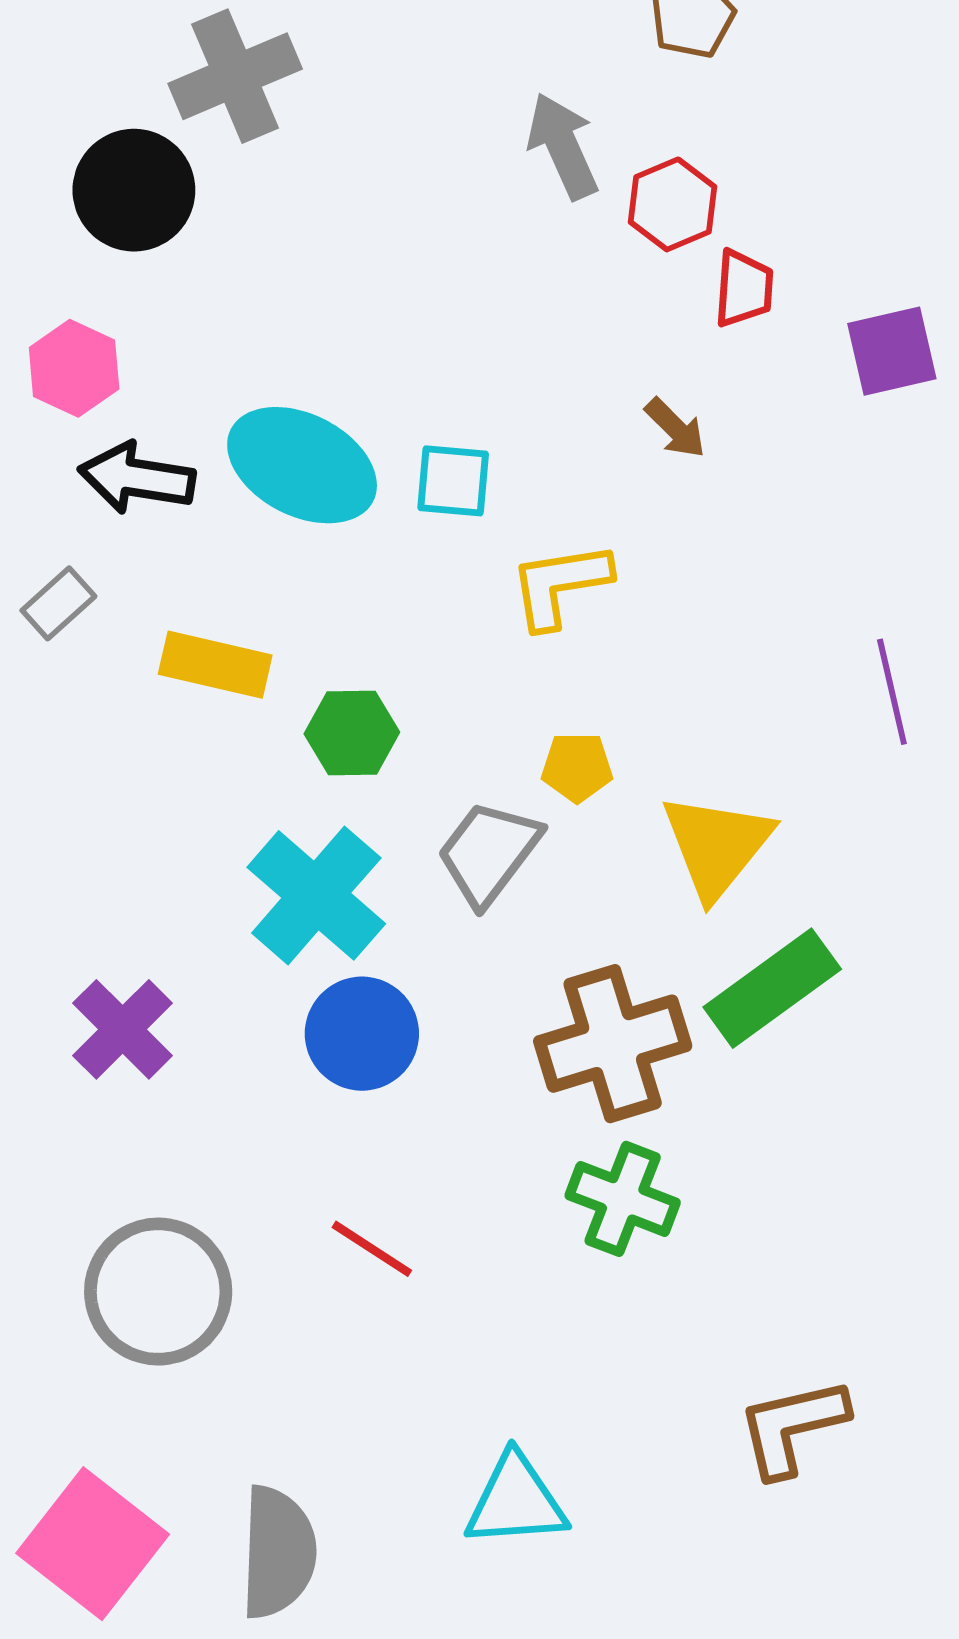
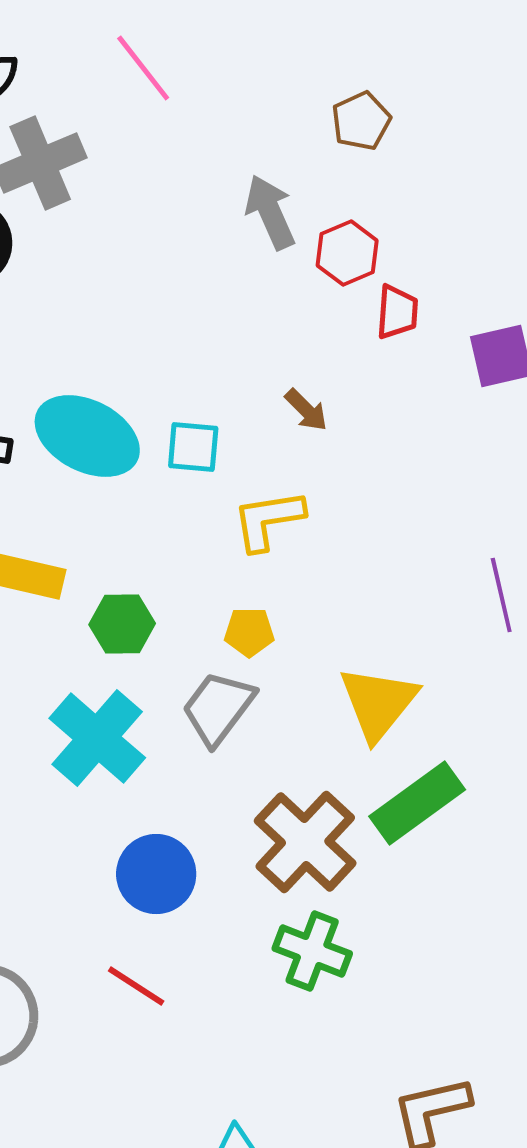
brown arrow: (675, 428) -> (306, 410), moved
yellow pentagon: (577, 767) -> (249, 632), moved
blue circle: (362, 1034) -> (156, 874), moved
brown cross: (613, 1044) -> (305, 842), turned -30

